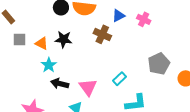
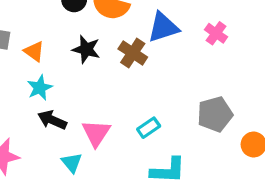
blue triangle: (118, 16) -> (163, 27), size x1.5
pink cross: (144, 19) -> (216, 33), moved
black star: (64, 39) -> (86, 49), moved

